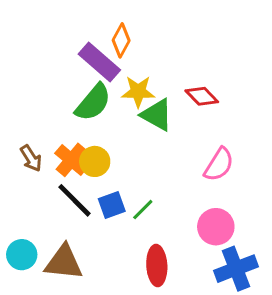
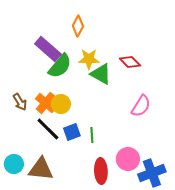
purple rectangle: (99, 62) -> (48, 49), moved
green line: (143, 210) -> (92, 135), turned -49
pink circle: (216, 227) -> (128, 159), moved

